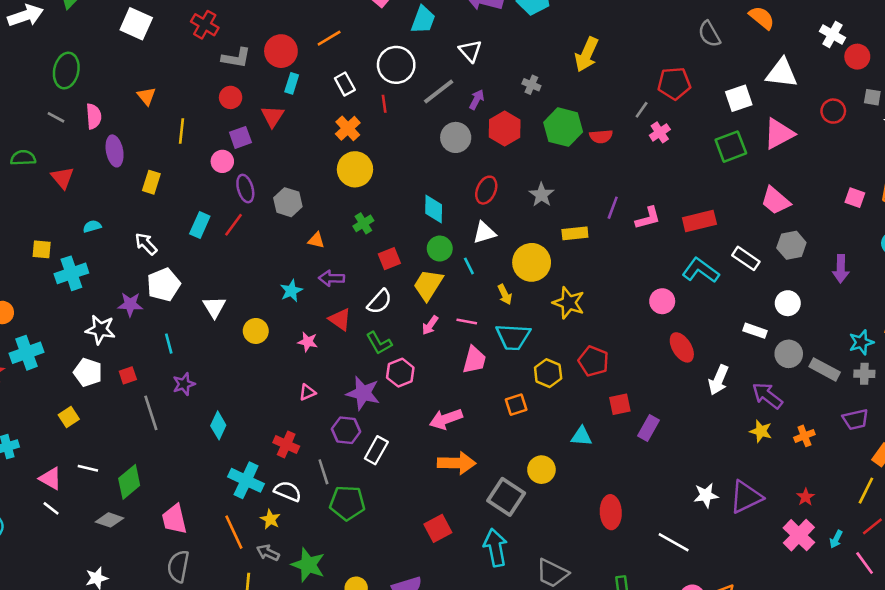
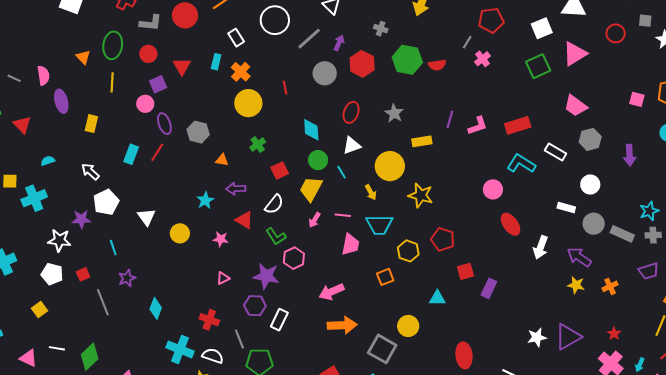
green ellipse: (66, 71) -> (113, 45), moved
cyan rectangle: (292, 83) -> (216, 62), moved
red line: (384, 104) -> (285, 88), moved

